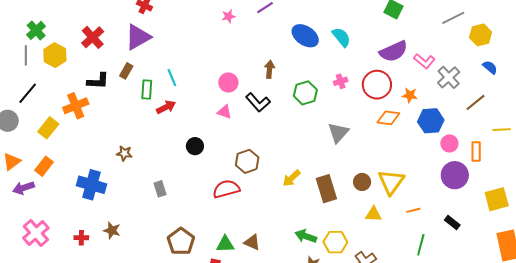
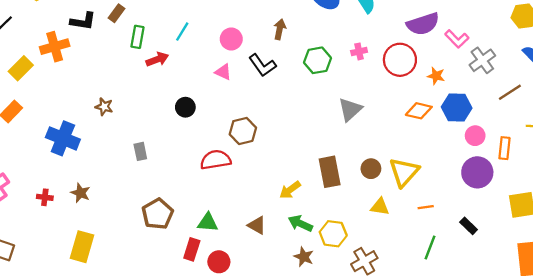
cyan line: (172, 78) -> (182, 32), moved, turned 48
orange diamond: (388, 118) -> (419, 111), moved
yellow arrow: (292, 178) -> (290, 190), moved
brown triangle: (252, 242) -> (257, 225), moved

